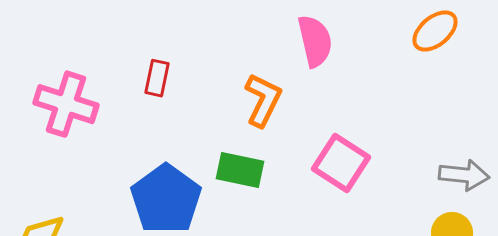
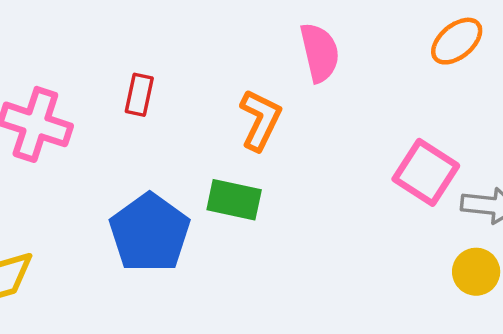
pink square: (341, 163) -> (426, 172), moved

